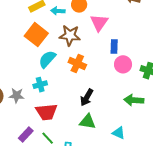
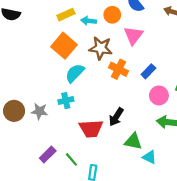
blue rectangle: (114, 47) -> (148, 71), moved, turned 40
orange cross: (77, 64) -> (118, 69), moved
pink circle: (123, 64) -> (159, 95), moved
red trapezoid: (47, 112) -> (91, 129), moved
green triangle: (88, 122) -> (133, 141), moved

